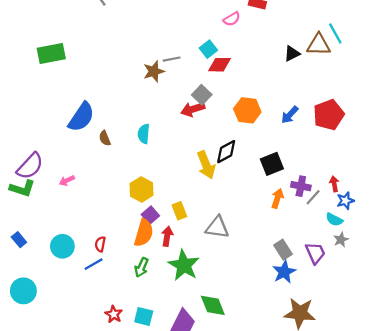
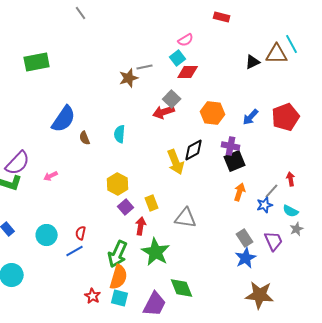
pink semicircle: (232, 19) -> (186, 40), moved
purple cross: (301, 186) -> (231, 146), moved
blue star: (345, 201) -> (265, 205), moved
orange semicircle: (144, 233) -> (119, 277), moved
green arrow: (142, 267) -> (118, 254), size x1.5

